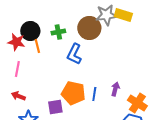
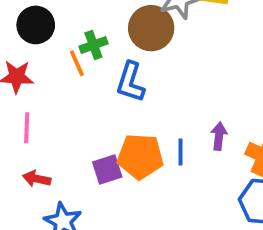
black circle: (30, 31) -> (36, 25), moved
orange line: (37, 46) -> (77, 63), moved
purple square: (55, 107) -> (107, 169), moved

